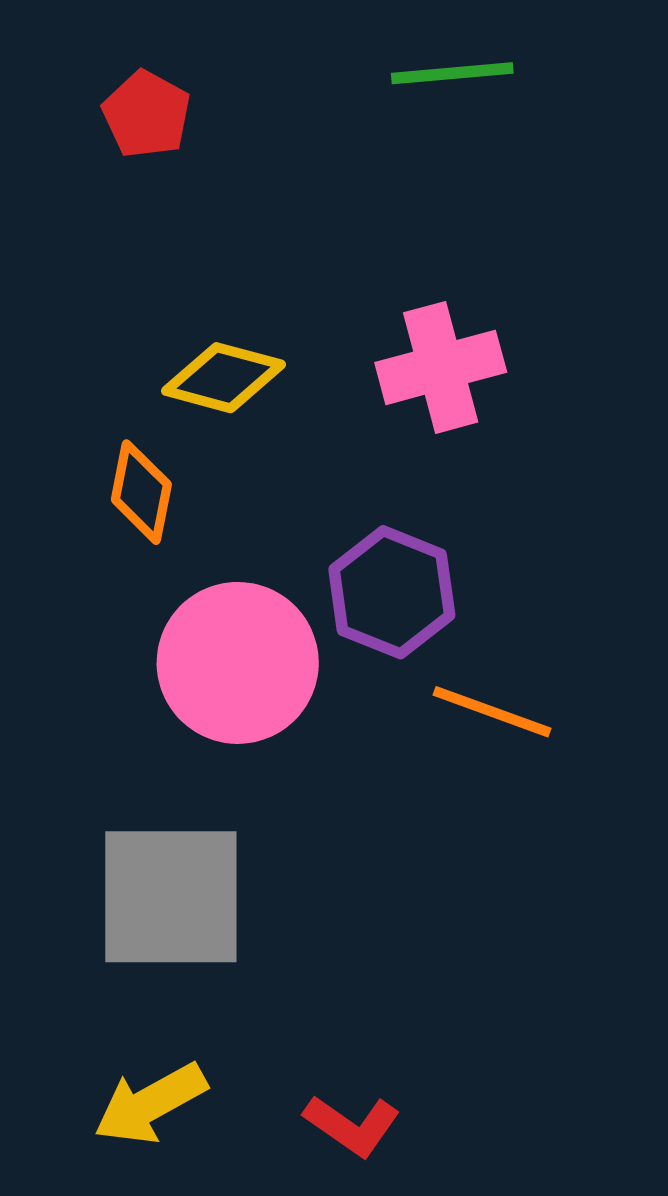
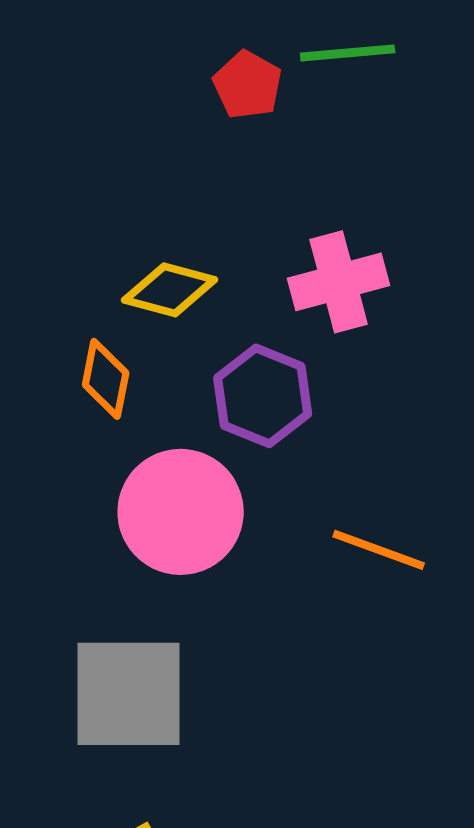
red pentagon: (146, 114) -> (248, 85), moved
purple hexagon: (392, 592) -> (263, 396), moved

